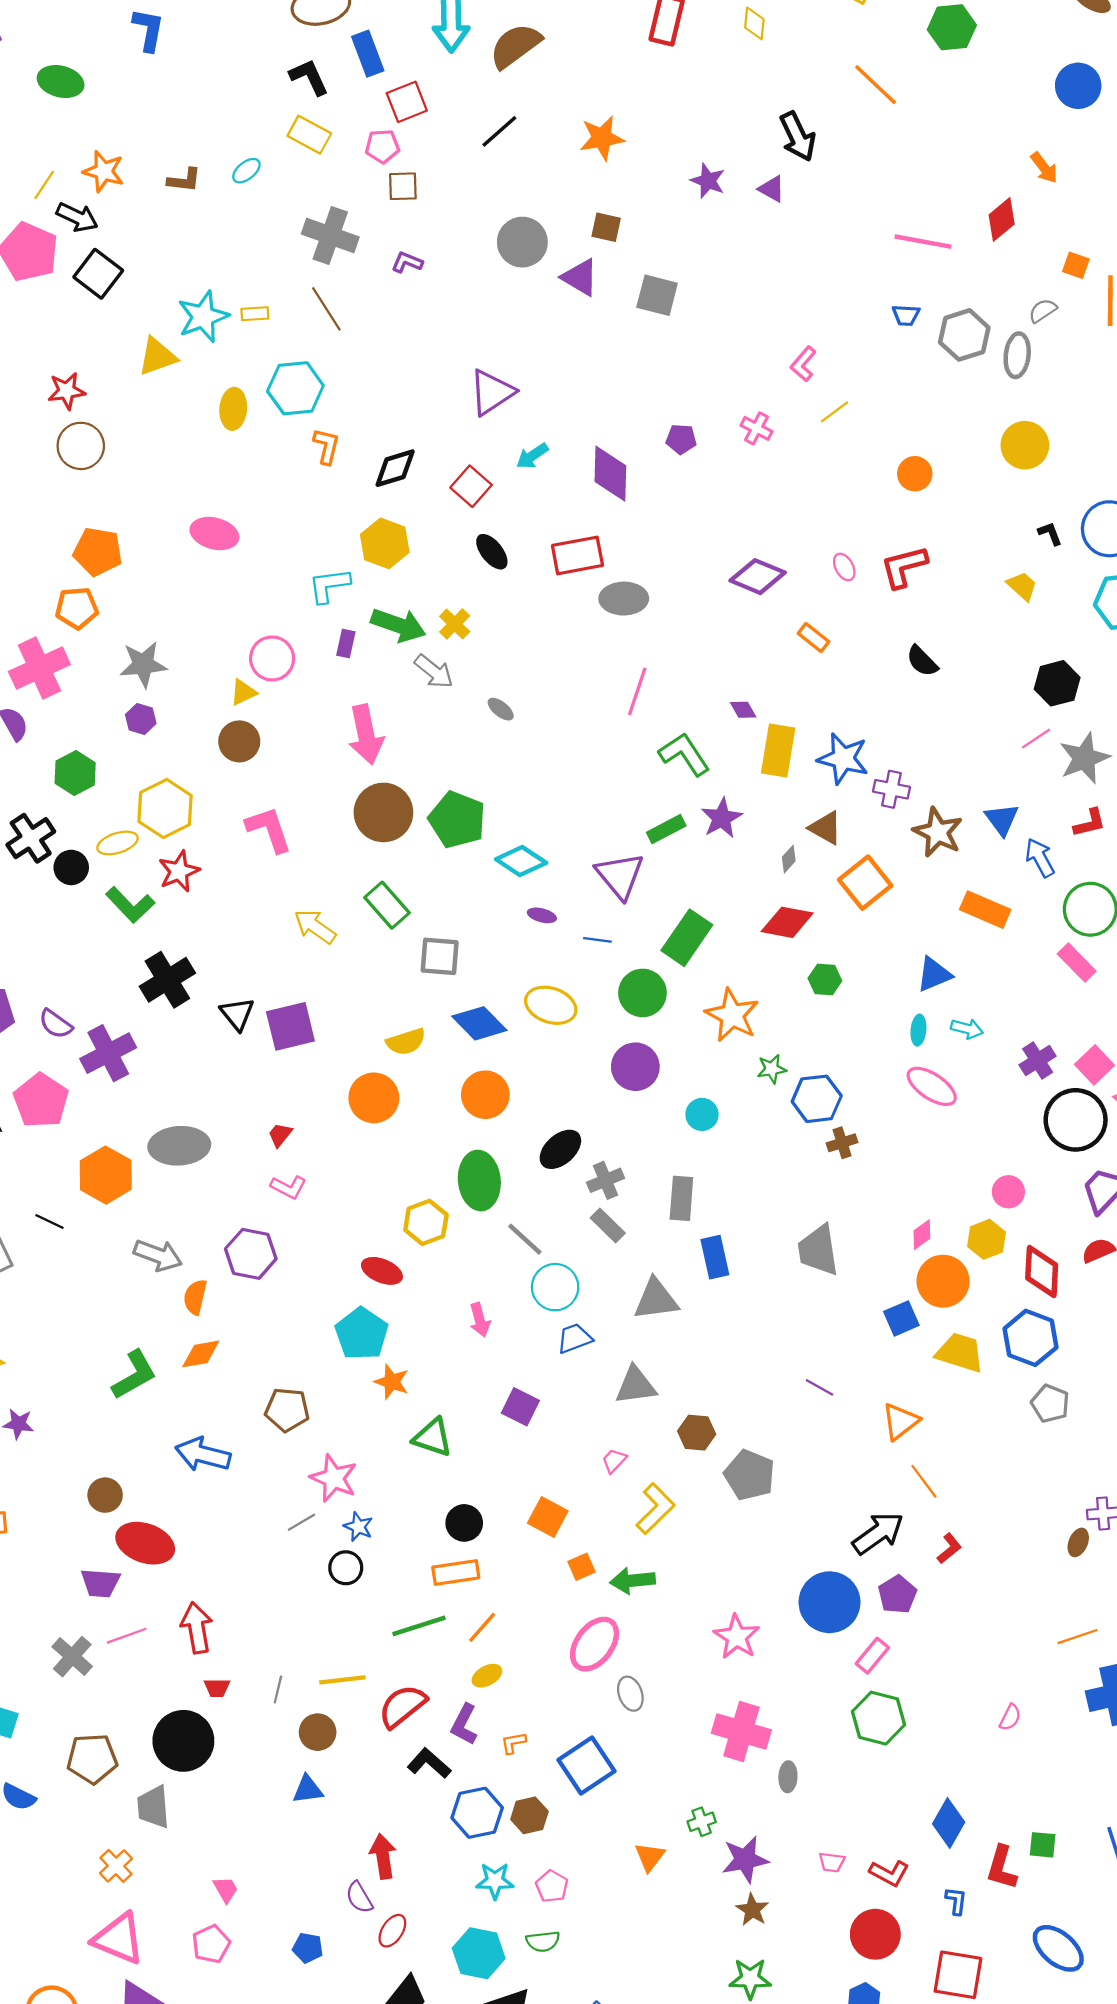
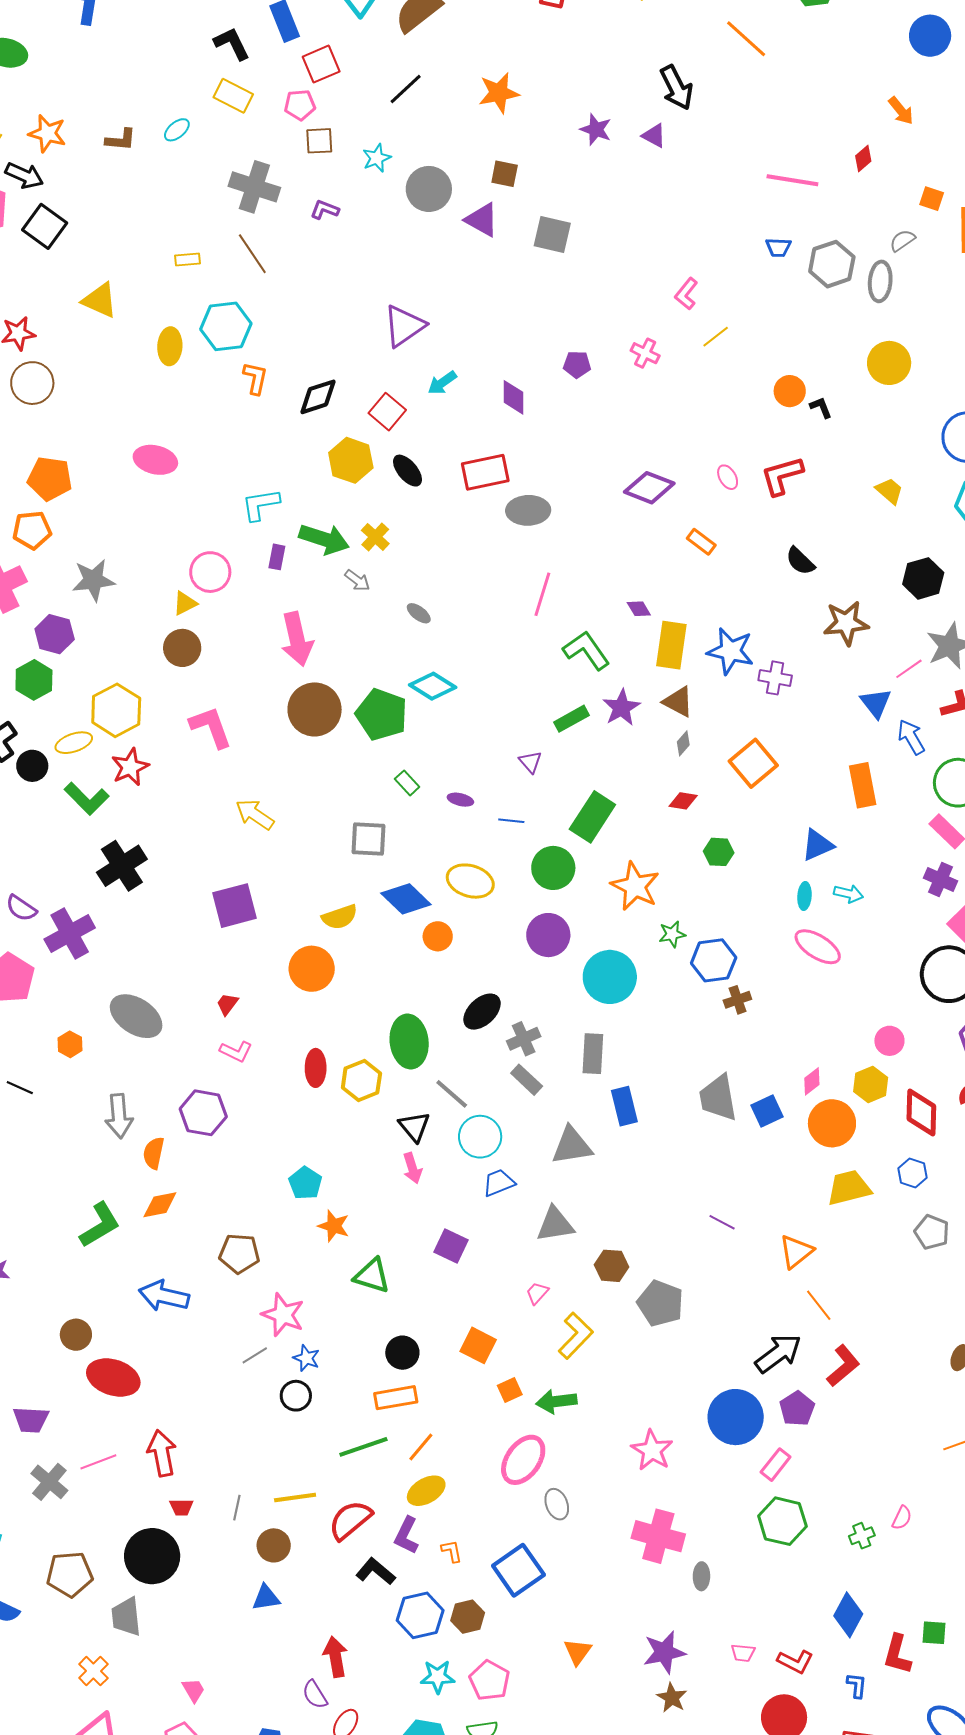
red diamond: (1002, 219) -> (863, 159), size x0.7
cyan star: (203, 317) -> (377, 158), moved, size x0.6
yellow triangle: (157, 356) -> (100, 300), turned 45
purple diamond: (610, 474) -> (513, 397), size x0.7
black L-shape: (1050, 533) -> (821, 407), moved
yellow hexagon: (385, 543) -> (351, 460), moved
gray arrow: (434, 671) -> (357, 580), size x0.7
purple hexagon: (141, 719) -> (55, 634), moved, size x1.4
pink line: (1036, 739) -> (909, 669), moved
brown triangle: (826, 828) -> (678, 702), moved
brown star: (938, 832) -> (846, 623), moved, turned -30
cyan diamond: (521, 861) -> (433, 686), moved
purple triangle: (620, 876) -> (530, 762), size x0.5
green rectangle: (387, 905) -> (407, 783), moved, size x0.6
orange rectangle: (985, 910) -> (863, 785), turned 57
red diamond: (787, 922) -> (683, 801), size x0.6
black triangle: (237, 1014) -> (414, 1127), moved
purple cross: (1038, 1060) -> (940, 880), moved, turned -32
orange circle: (485, 1095) -> (438, 936), moved, size x0.7
cyan circle: (702, 1114) -> (610, 977), size x1.8
gray ellipse: (179, 1146) -> (136, 1016), turned 38
orange hexagon: (106, 1175) -> (70, 1044), size x0.5
gray arrow: (158, 1255) -> (119, 1116), turned 66
red ellipse: (382, 1271) -> (316, 1068), moved, turned 69
blue square: (901, 1318) -> (767, 1111), moved
cyan pentagon: (362, 1334) -> (305, 1183), size x0.7
blue hexagon: (1031, 1338) -> (913, 1173), size x0.6
yellow trapezoid: (960, 1353) -> (849, 1188), turned -30
red L-shape: (949, 1548) -> (843, 1366), size x1.5
purple trapezoid: (100, 1583) -> (31, 1420), moved
yellow ellipse: (487, 1676) -> (426, 1491), size x1.4
orange L-shape: (513, 1743) -> (452, 1551), turned 90
green cross: (702, 1822) -> (862, 1536), moved
pink pentagon: (552, 1886) -> (489, 1681), size x1.4

